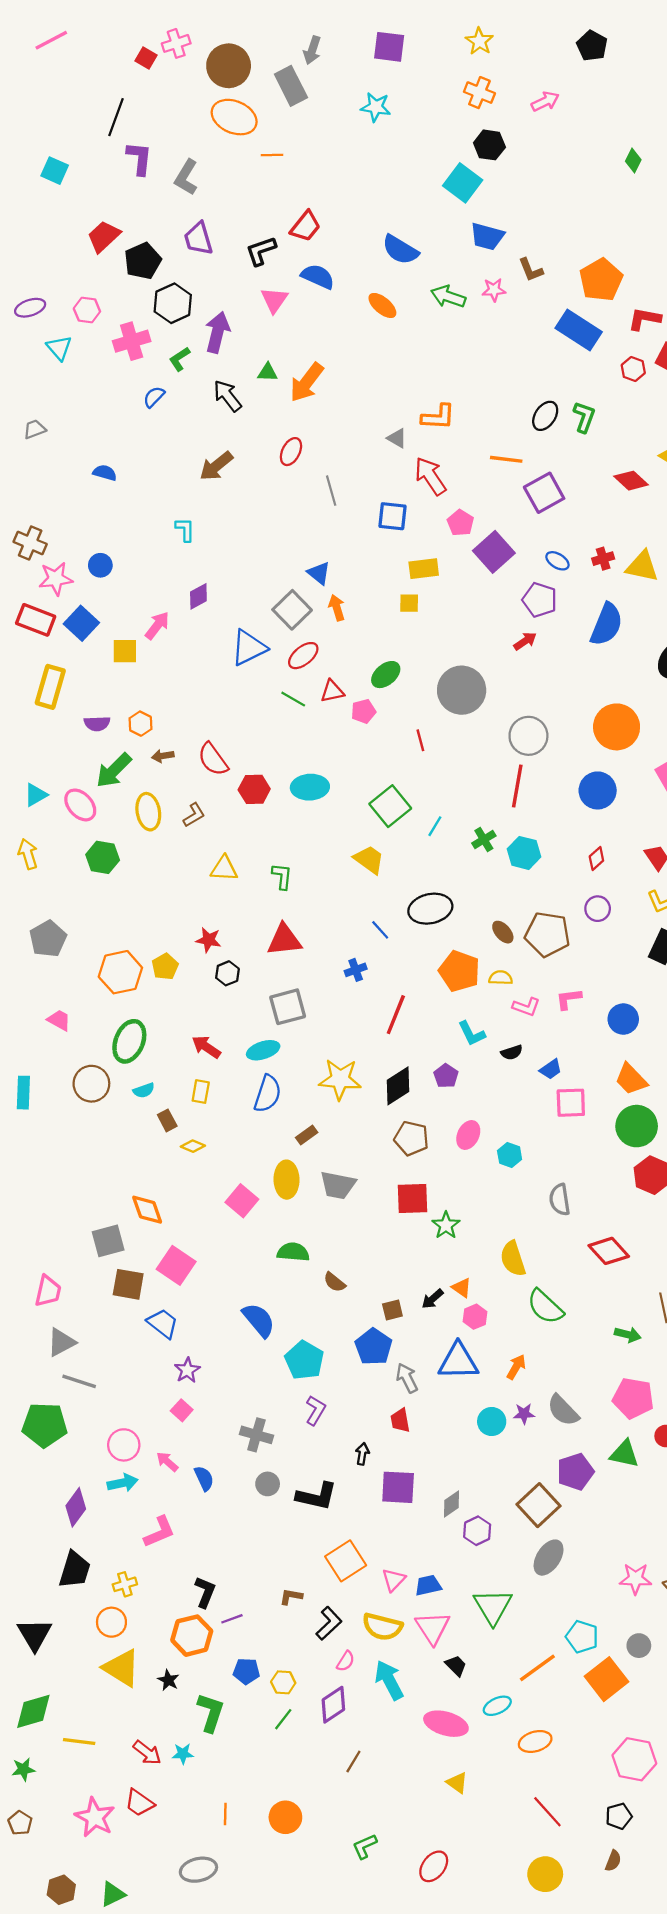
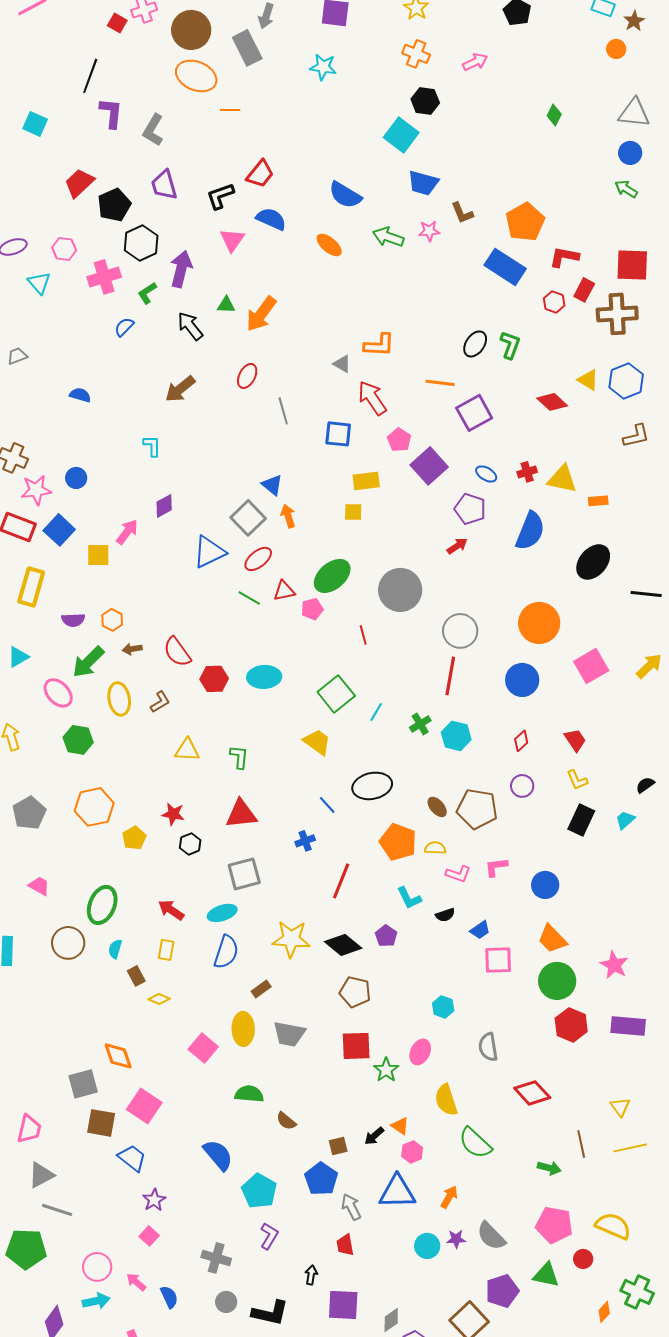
green ellipse: (386, 675) -> (332, 576), size x1.4
cyan triangle: (36, 795) -> (18, 657), moved
orange hexagon: (120, 972) -> (94, 807), moved
black diamond: (398, 1086) -> (343, 945), turned 72
cyan semicircle: (144, 1090) -> (115, 949), turned 126
pink ellipse: (468, 1135) -> (420, 1052), moved

